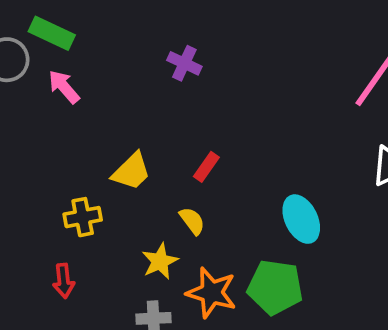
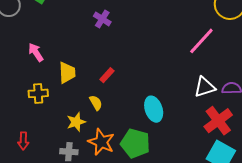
pink arrow: (64, 87) -> (36, 52), moved
yellow trapezoid: (131, 171) -> (67, 73), turned -55
red arrow: (64, 281) -> (23, 141), moved

